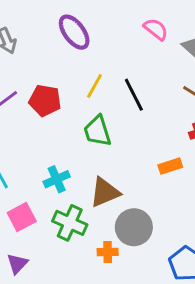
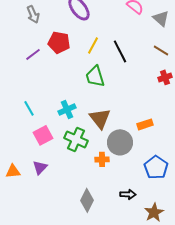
red pentagon: (45, 101) -> (59, 42), moved
orange rectangle: (170, 166) -> (145, 124), moved
brown triangle: (105, 192) -> (100, 118), turned -45

